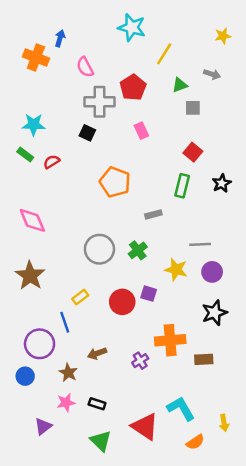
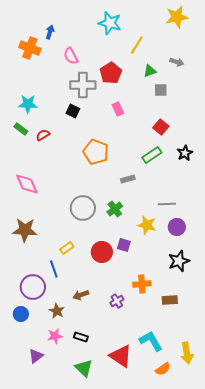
yellow star: (223, 36) -> (177, 17), moved, size x1.6
green rectangle: (182, 186) -> (152, 155), turned 42
brown star: (30, 276) -> (25, 230), turned -30
orange cross: (170, 340) -> (142, 284), size x0.7
yellow arrow: (224, 423) -> (187, 353), size x1.5

